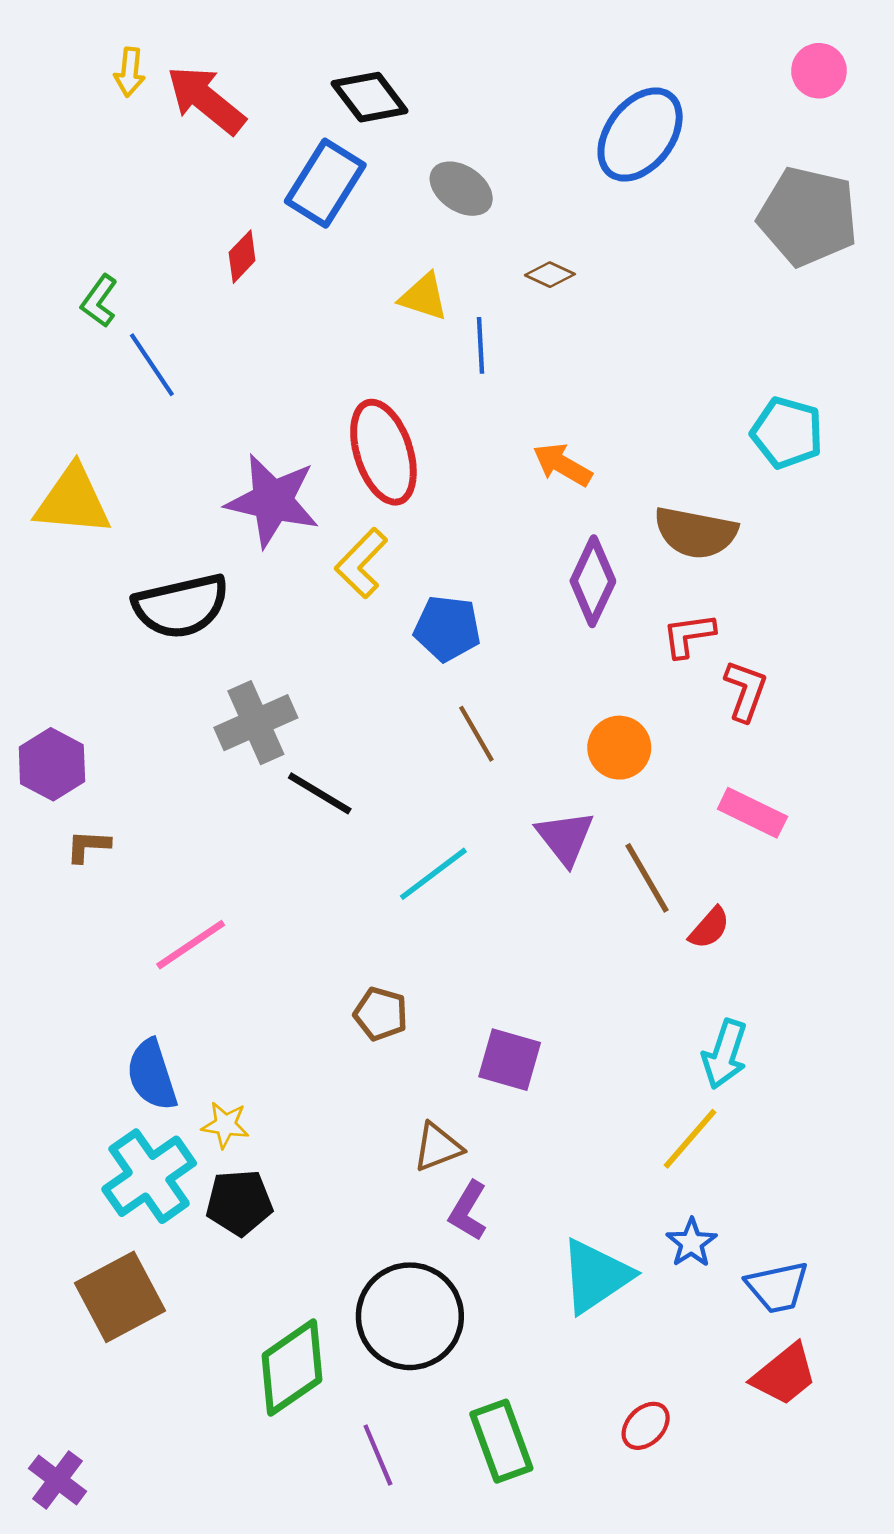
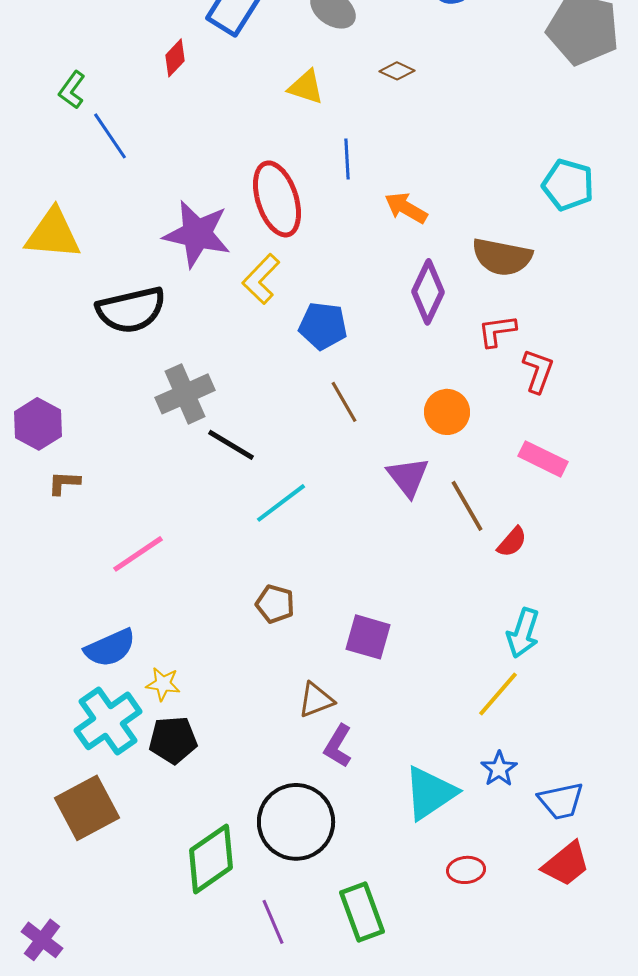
blue line: (481, 345) -> (347, 159), moved
cyan line: (433, 874) -> (281, 503), moved
blue semicircle: (152, 1075) -> (110, 648), turned -96
red ellipse: (646, 1426) -> (466, 870), moved, turned 39

